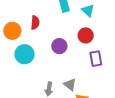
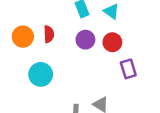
orange circle: (12, 31) -> (23, 37), moved
purple circle: (59, 46) -> (85, 40), moved

